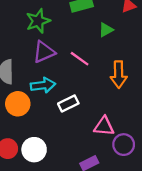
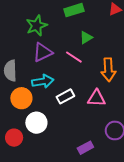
green triangle: (106, 30) -> (86, 38), moved
pink triangle: (104, 126) -> (97, 98), moved
white circle: (34, 150) -> (36, 123), moved

